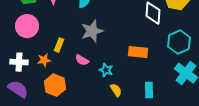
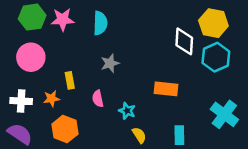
gray star: (92, 31) -> (110, 63), size x0.7
cyan hexagon: (179, 42) -> (216, 57), moved
yellow rectangle: (59, 45) -> (70, 80), turned -32
pink semicircle: (82, 60) -> (98, 99), turned 48

